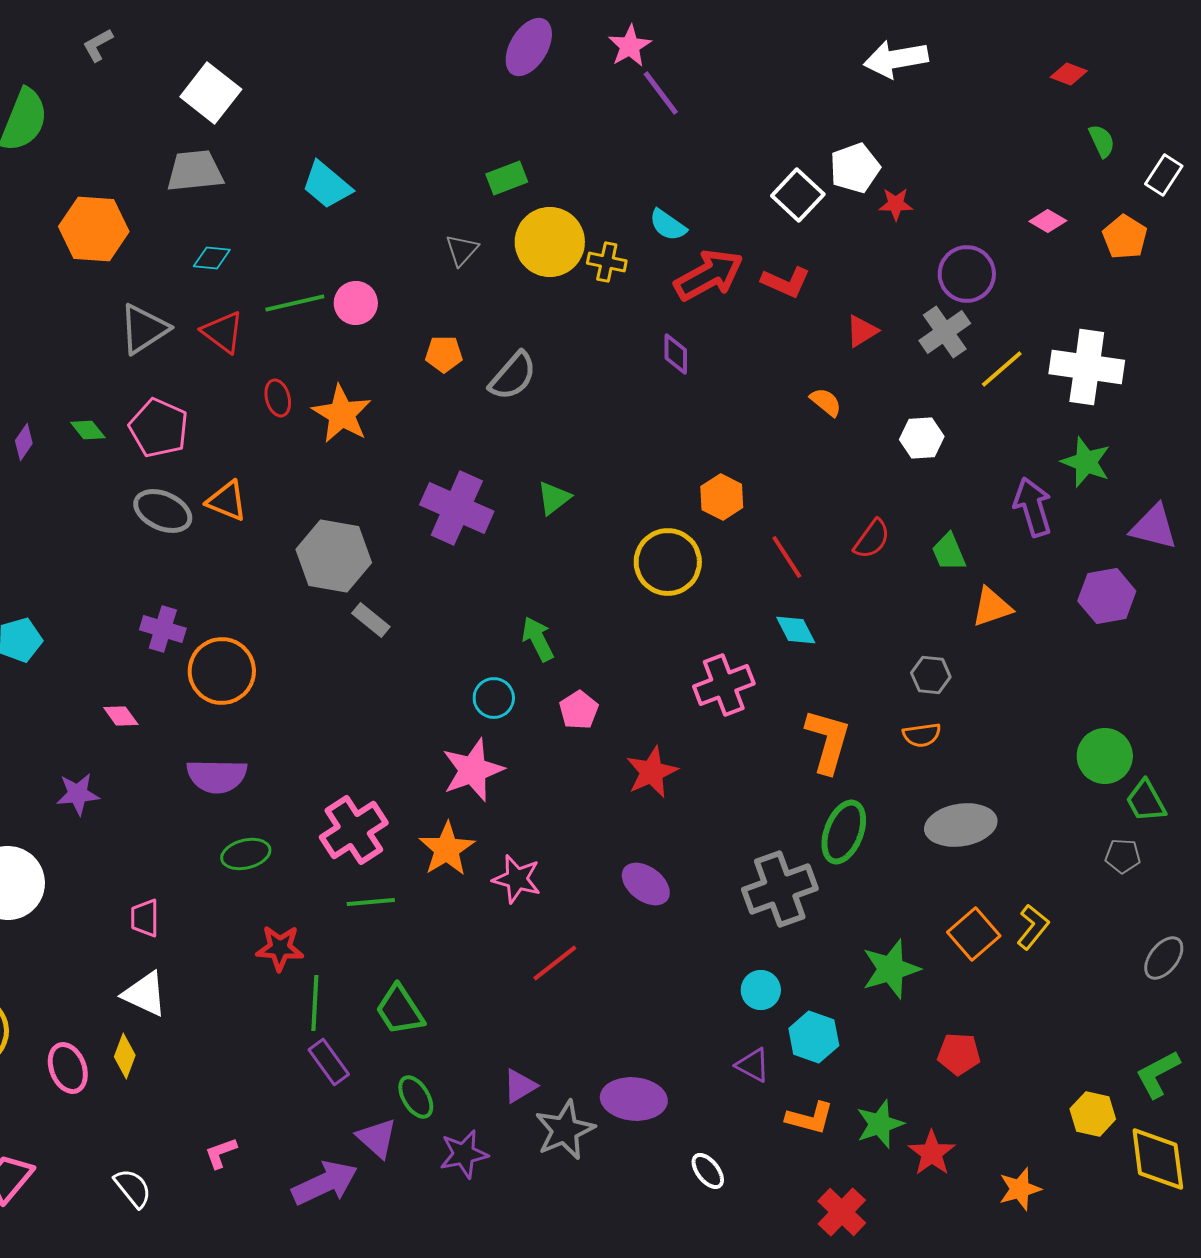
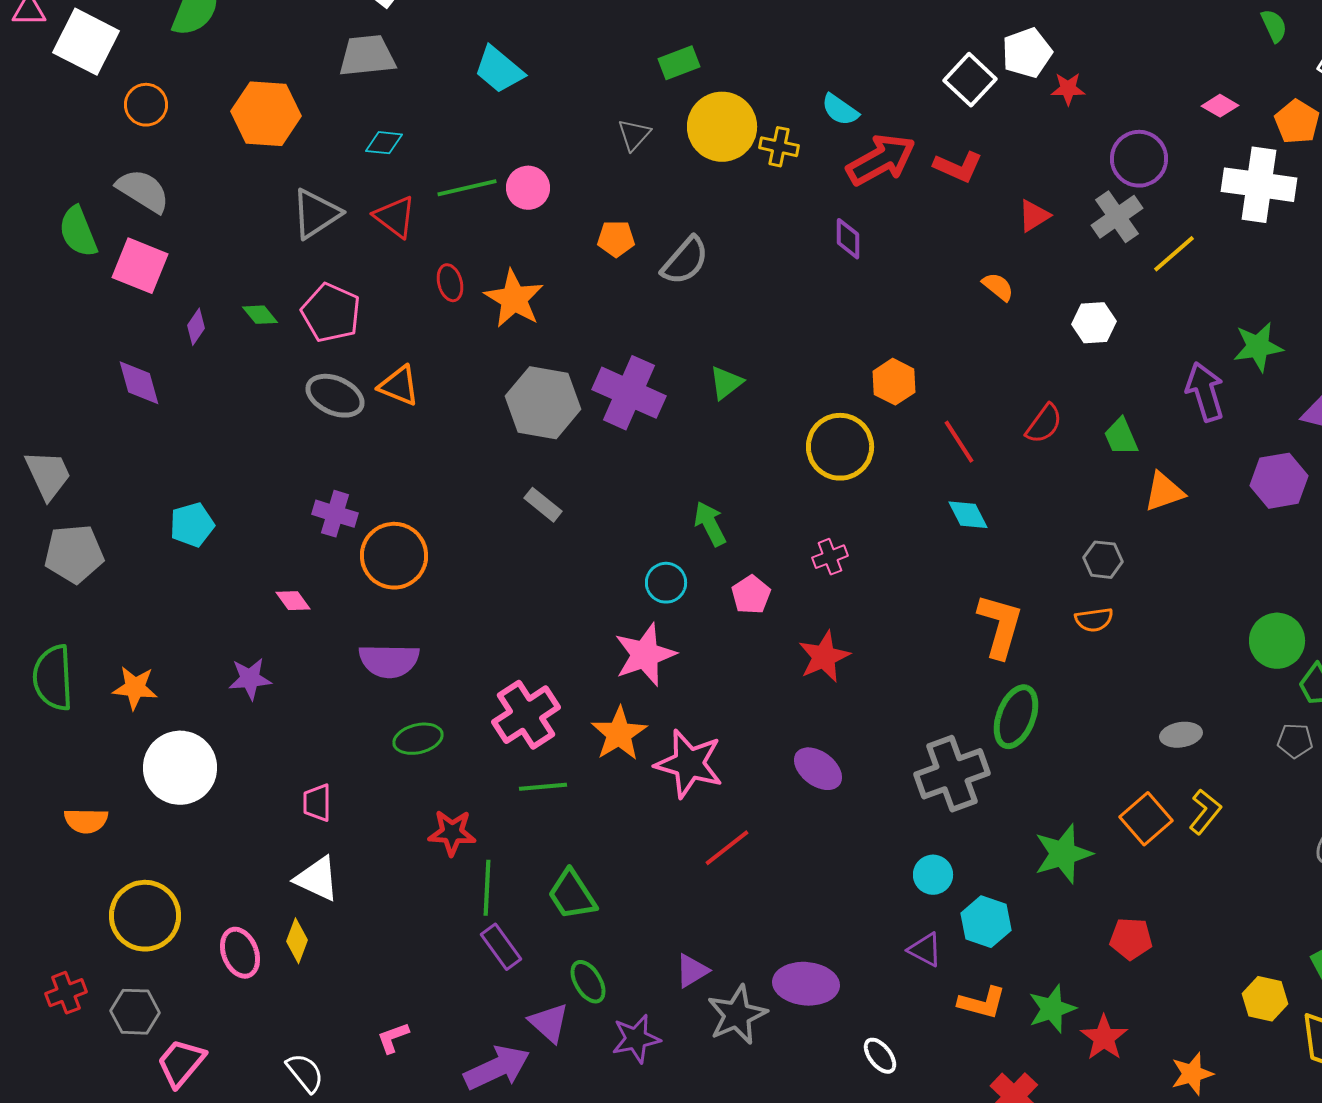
white cross: (1087, 367) -> (1259, 185), moved
green star: (1086, 462) -> (1258, 347), turned -30
gray hexagon: (334, 556) -> (543, 403), moved
pink cross: (724, 685) -> (830, 557), moved, size x0.6
gray ellipse: (961, 825) -> (1181, 735), moved, size x0.6
pink star: (517, 879) -> (689, 764), size x1.4

